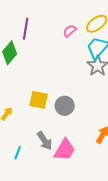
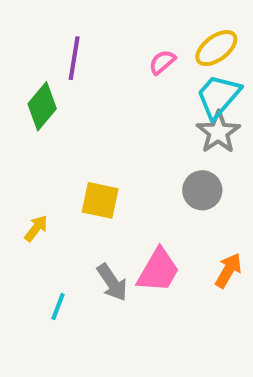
gray circle: (65, 106) -> (202, 190), moved
pink trapezoid: (65, 150) -> (158, 270), moved

